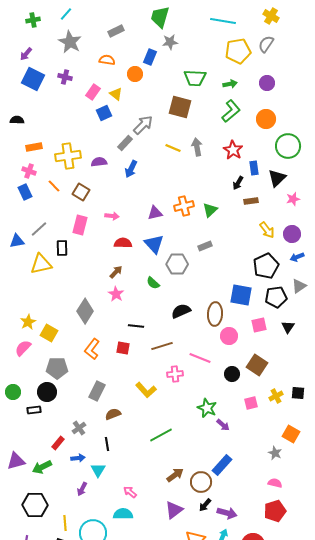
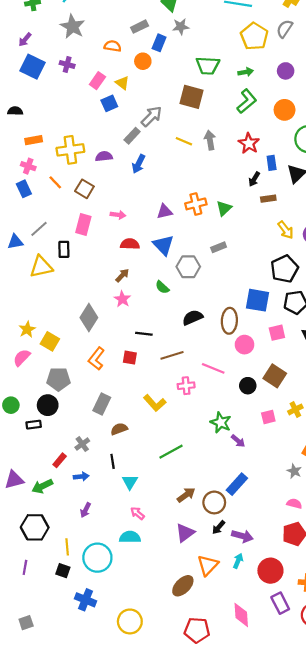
gray rectangle: (116, 31) -> (140, 27), moved
yellow pentagon: (238, 51) -> (254, 36), turned -30
cyan triangle: (98, 470) -> (130, 482), moved

